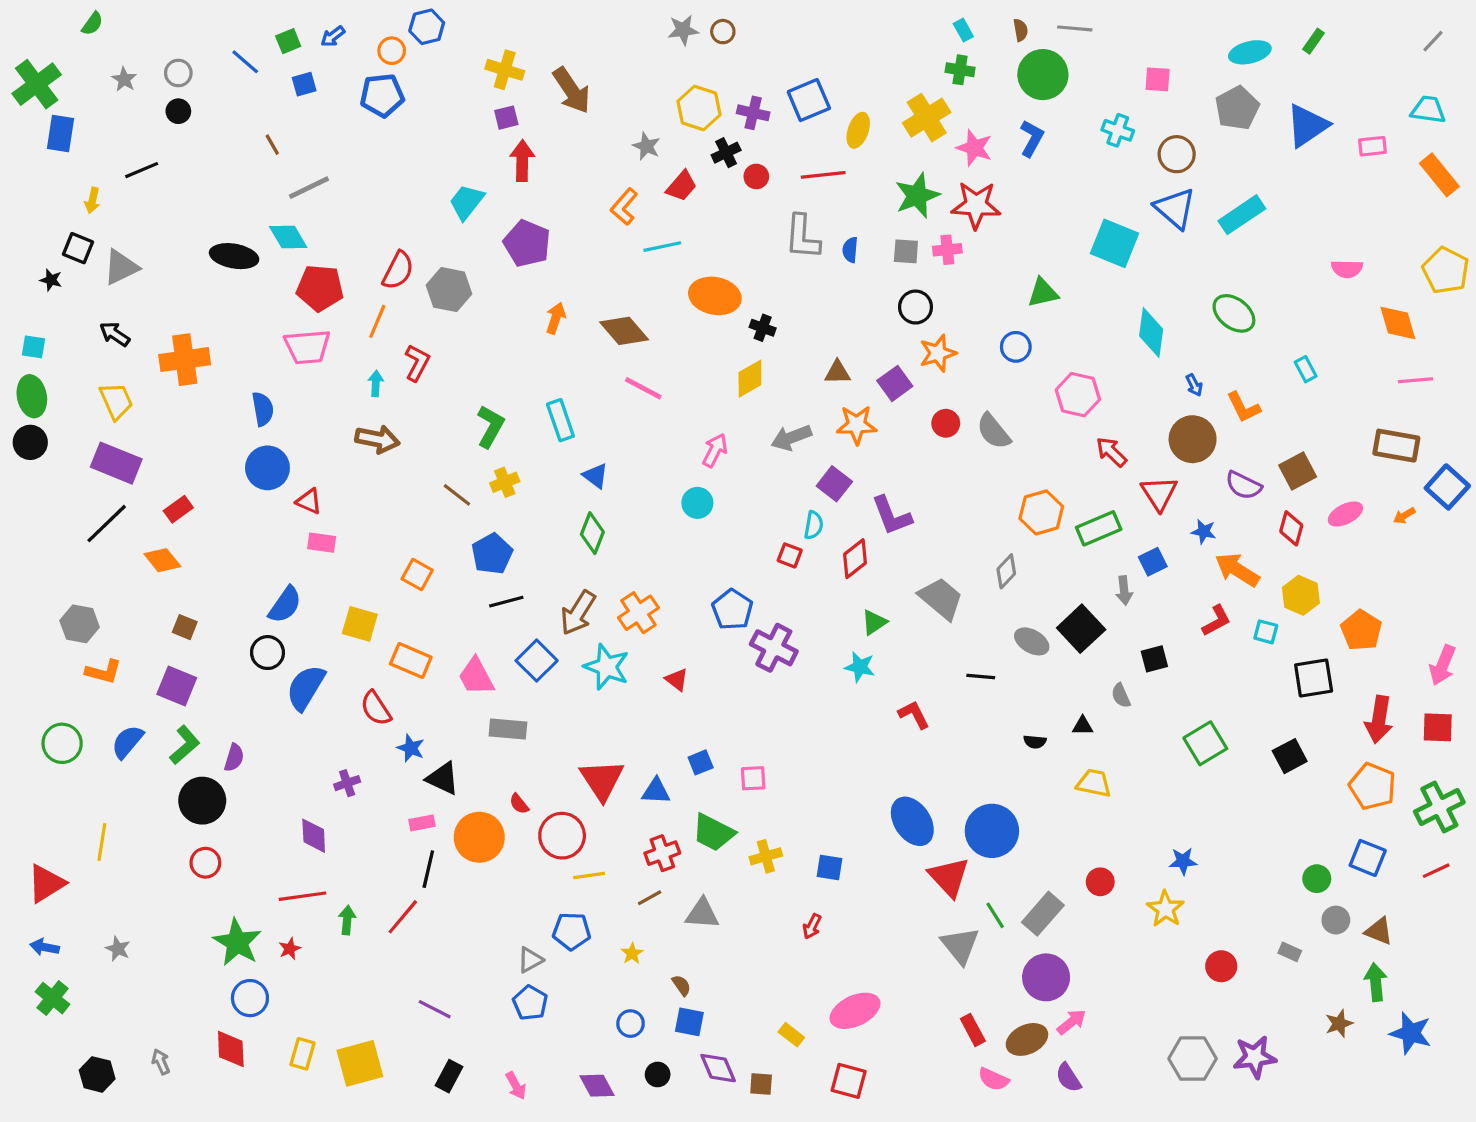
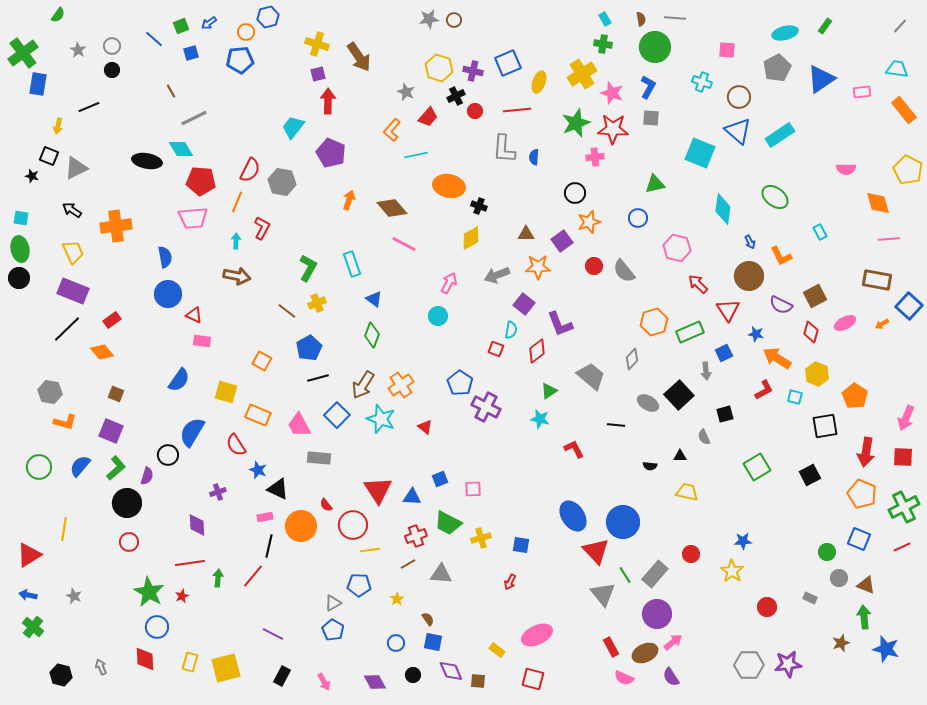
gray square: (906, 251) -> (651, 118), moved
black circle: (267, 653) -> (168, 455), moved

